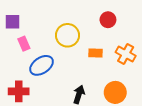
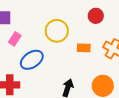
pink rectangle: (24, 44) -> (15, 39), turned 56

